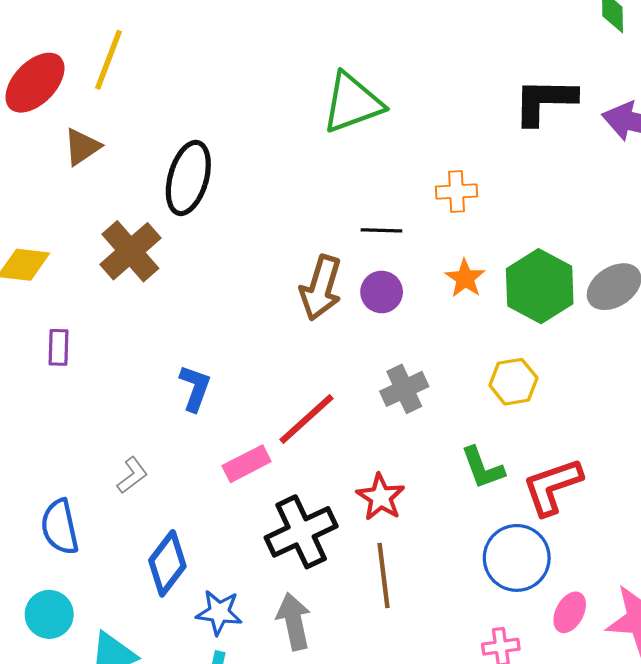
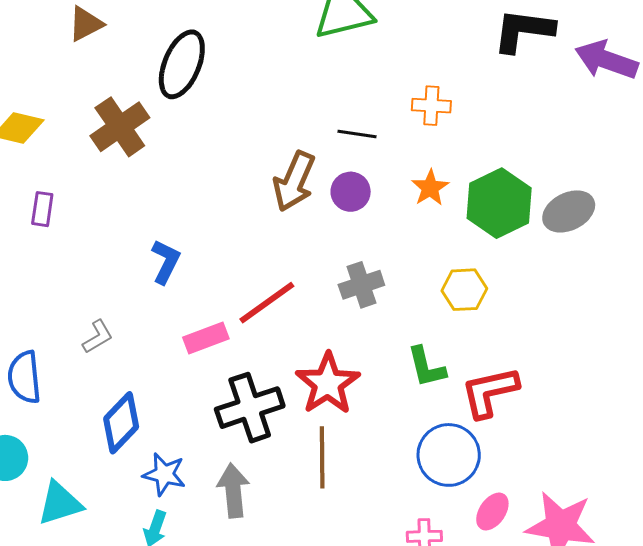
red star: (381, 497) -> (328, 384), size x1.4

